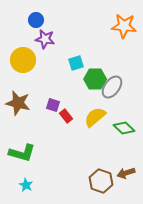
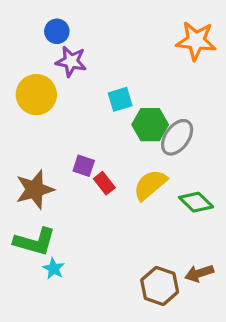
brown star: (18, 103) -> (35, 189), moved, turned -30
cyan star: (26, 185) -> (54, 269), moved

